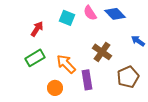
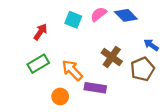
pink semicircle: (90, 13) -> (99, 14), turned 84
brown pentagon: (128, 77) -> (142, 69), moved
purple rectangle: (87, 80) -> (95, 88), turned -72

